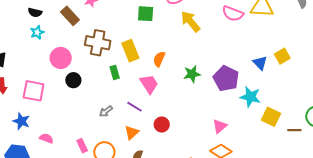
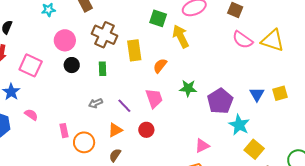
yellow arrow: (190, 22) -> (181, 36), moved
green rectangle: (115, 72) -> (103, 69), moved
pink trapezoid: (149, 84) -> (154, 98), moved

